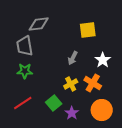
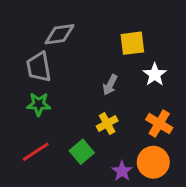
white star: (103, 60) -> (155, 74), moved
orange cross: (93, 83) -> (159, 124), moved
purple star: (72, 113) -> (122, 171), moved

